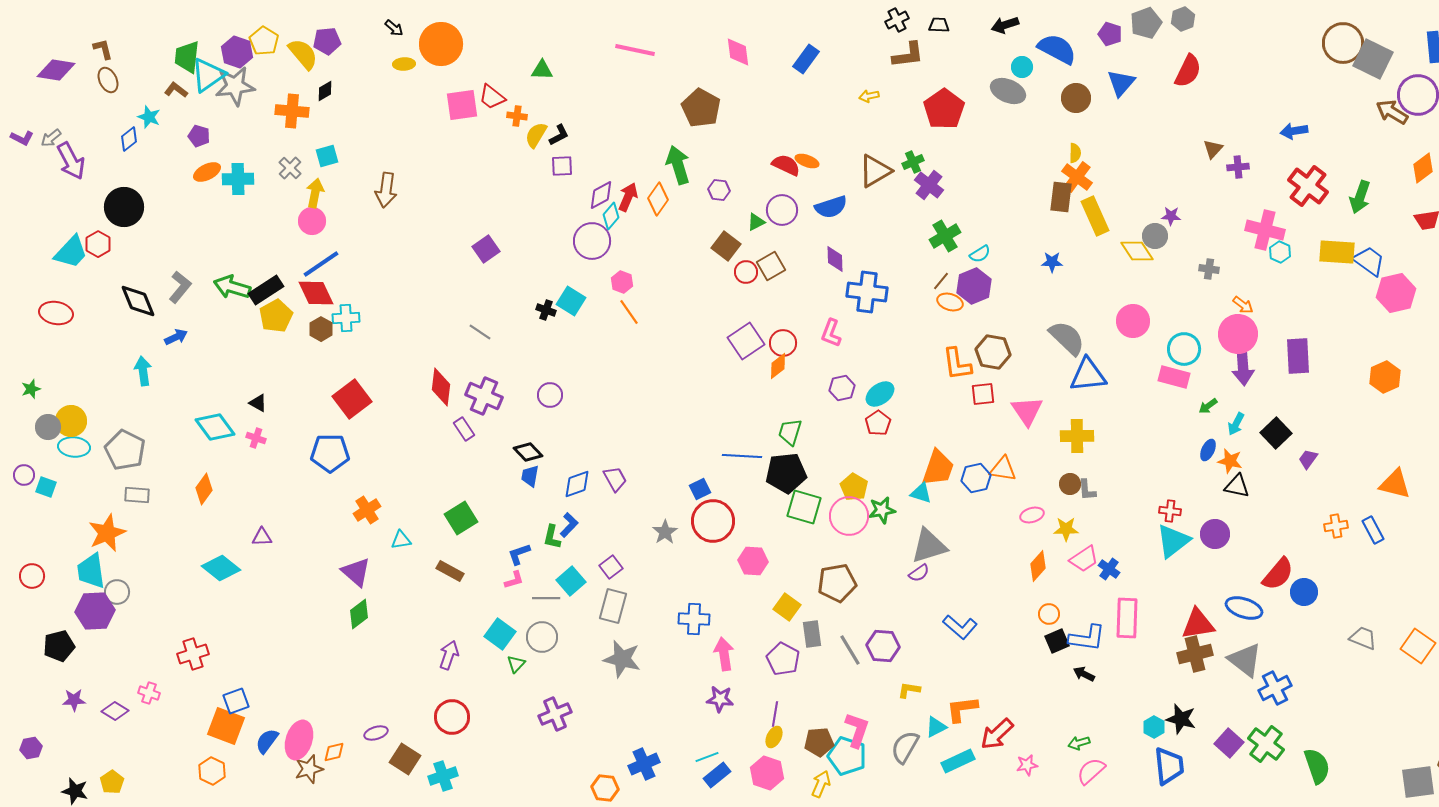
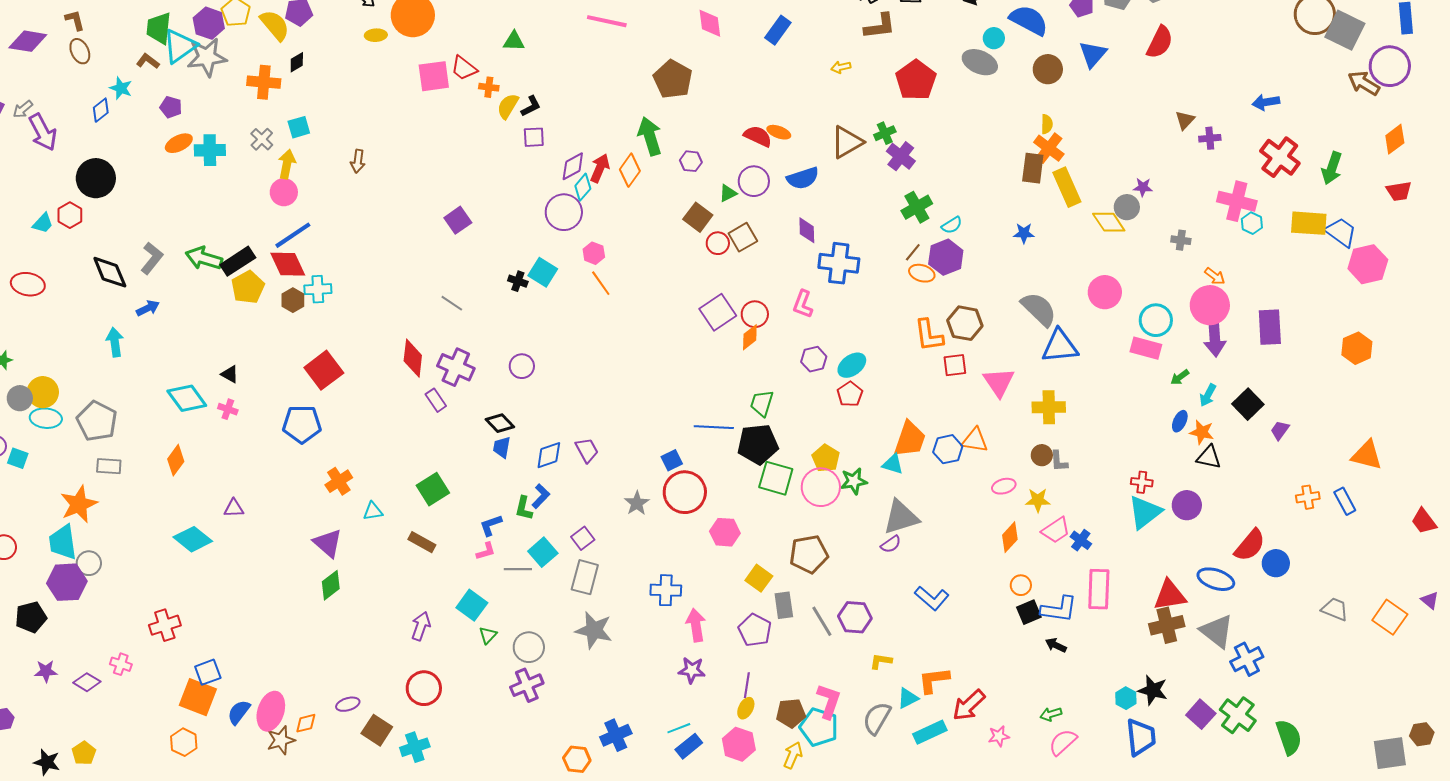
brown arrow: (386, 190) -> (358, 161), size x0.7
cyan trapezoid: (71, 252) -> (43, 223), size x0.6
gray circle: (542, 637) -> (529, 647), moved

